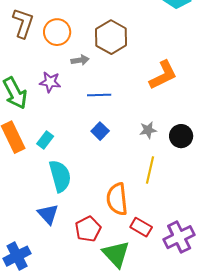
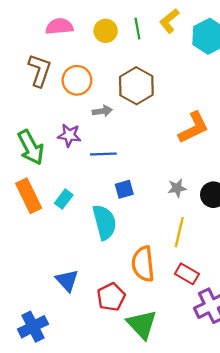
blue line: (99, 95) -> (103, 154), moved
blue square: (100, 131) -> (124, 189), turned 30
cyan semicircle: (60, 176) -> (104, 222), moved
red rectangle: (141, 227) -> (187, 274), moved

